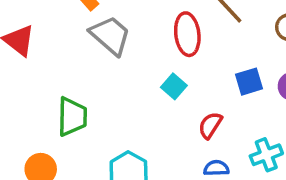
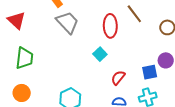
blue square: (249, 82) -> (150, 72), moved
green trapezoid: (72, 117) -> (24, 58), moved

